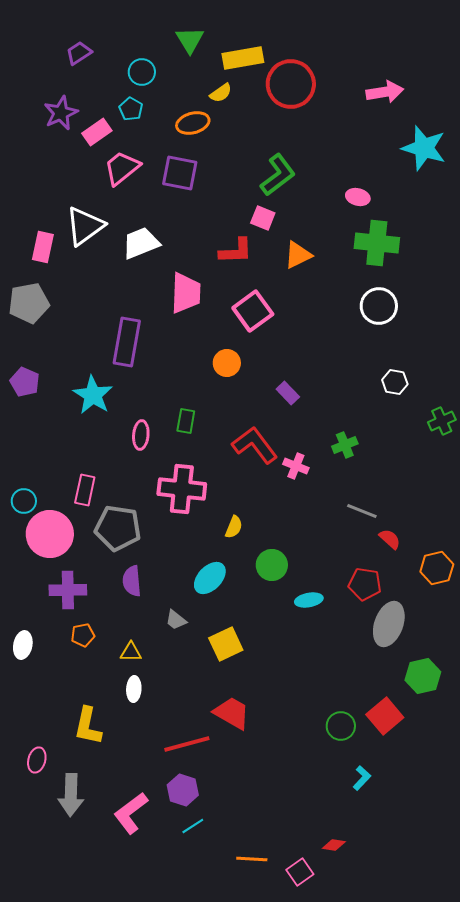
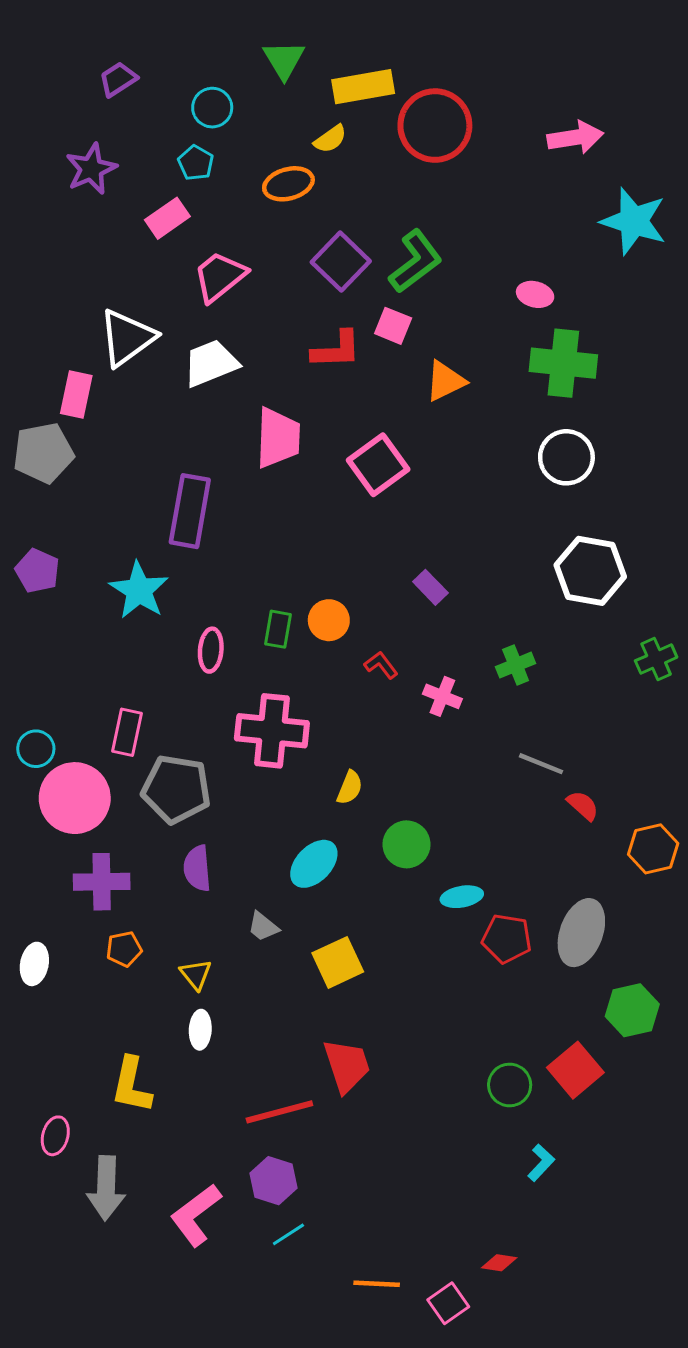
pink rectangle: (97, 132) -> (167, 218), moved
pink trapezoid: (122, 168) -> (220, 276), moved
purple square: (180, 173) -> (341, 262), moved, turned 33
pink rectangle: (43, 247) -> (76, 395), moved
red L-shape: (236, 251) -> (336, 350), moved
orange circle: (227, 363) -> (329, 620), moved
white hexagon: (395, 382) -> (590, 571), size x1.8
green cross: (442, 421) -> (656, 659), moved
red L-shape: (255, 445) -> (381, 665), size x0.5
red pentagon: (365, 584) -> (507, 939), moved
yellow triangle: (131, 652) -> (196, 974), turned 50
red trapezoid: (232, 713) -> (347, 1066), turned 42

